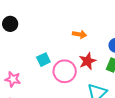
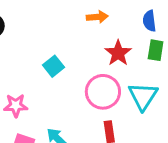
pink circle: (65, 71) -> (103, 92), moved

